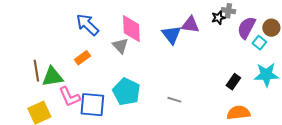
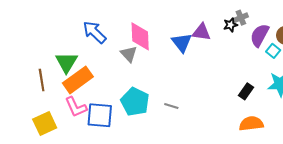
gray cross: (228, 11) -> (241, 18), turned -32
orange rectangle: (82, 58) -> (78, 80), moved, size x1.8
green triangle: (52, 77) -> (66, 62), moved, turned -50
gray line: (174, 100) -> (171, 106), moved

